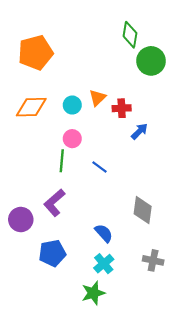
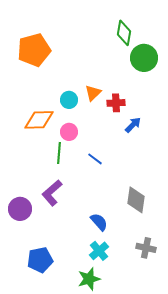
orange diamond: (31, 107) -> (39, 120), moved
blue pentagon: (52, 253) -> (40, 260), moved

